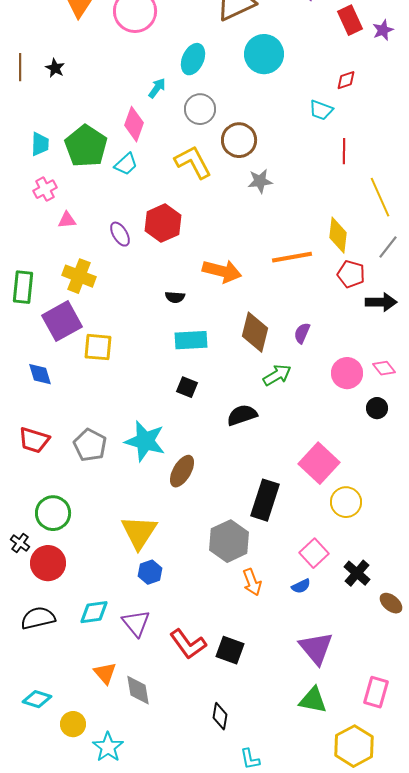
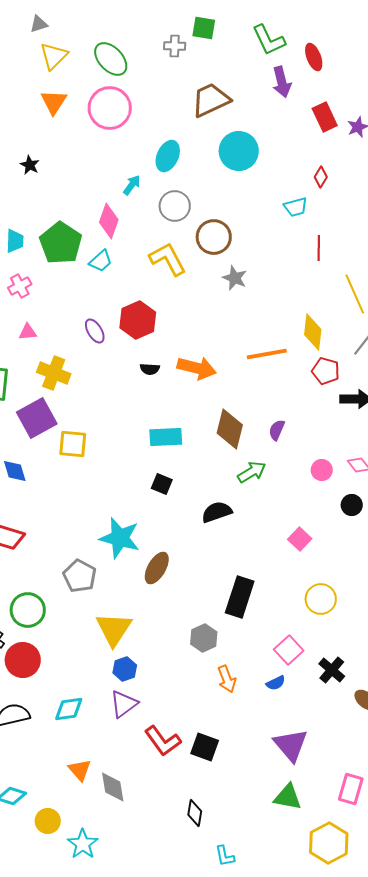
red diamond: (346, 80) -> (321, 177), turned -40
cyan trapezoid: (321, 110) -> (296, 207), turned -35
gray star: (260, 181) -> (235, 278), turned 30
pink triangle: (67, 220) -> (28, 332), moved
black semicircle: (175, 297) -> (150, 369), moved
pink circle: (347, 373) -> (322, 470), size x0.7
gray pentagon: (90, 445) -> (80, 576), moved
pink square: (319, 463) -> (300, 539), moved, size x0.6
gray hexagon: (229, 541) -> (204, 638), size x0.7
purple triangle: (136, 623) -> (124, 704), moved, turned 32

